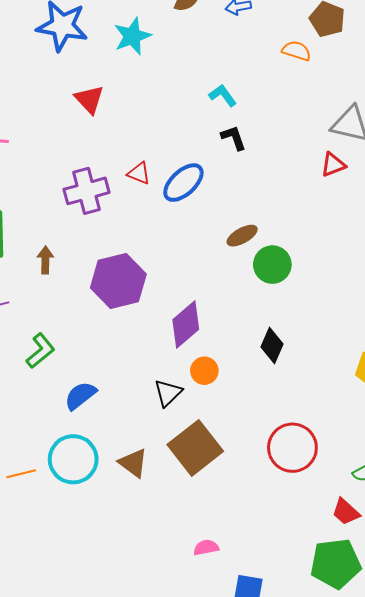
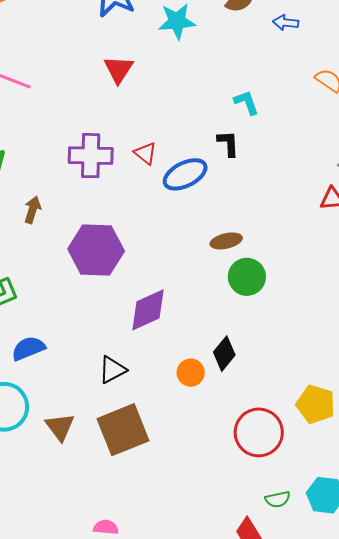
black L-shape: (234, 138) -> (228, 143), moved
orange circle: (204, 371) -> (191, 373), moved
red circle: (292, 448) -> (259, 432), moved

